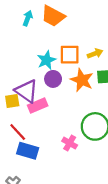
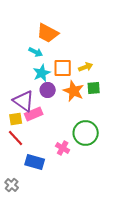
cyan arrow: (28, 18) -> (36, 52), moved, turned 96
yellow square: (12, 101) -> (16, 119), moved
blue rectangle: (28, 151) -> (35, 162), moved

